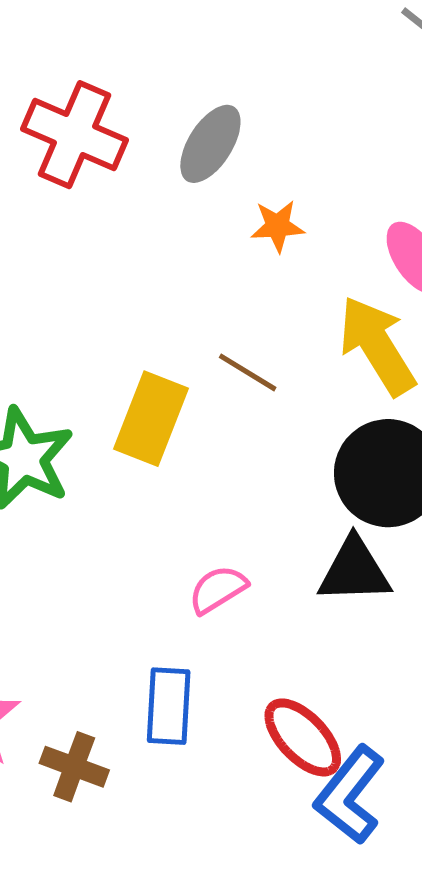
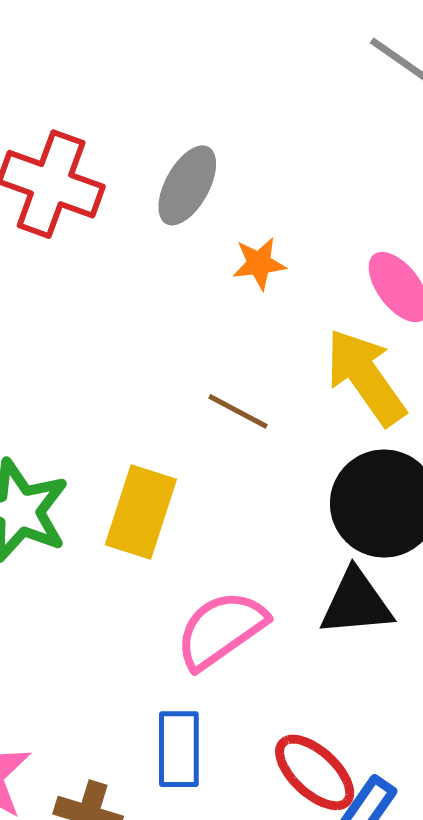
yellow rectangle: (151, 419) -> (141, 512), moved
pink semicircle: (218, 589) -> (221, 630), size x1.6

